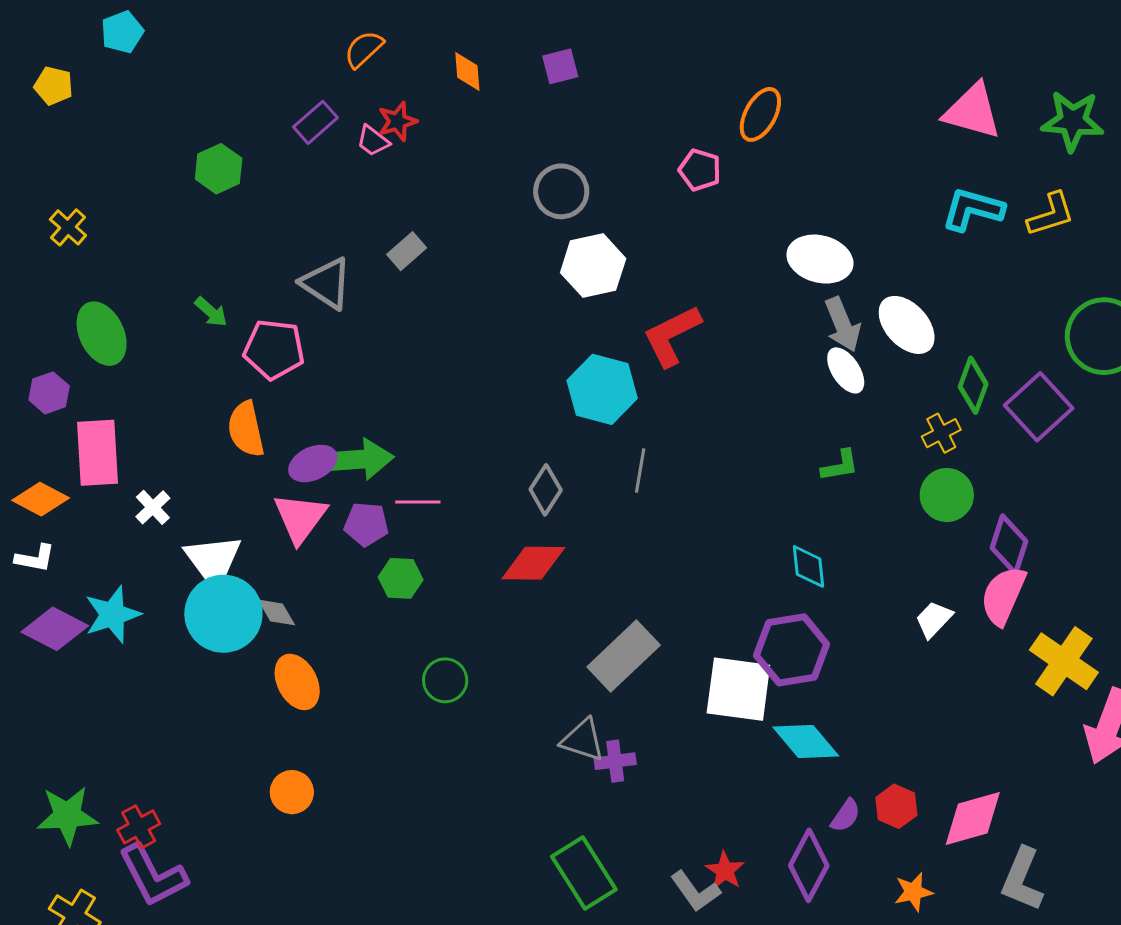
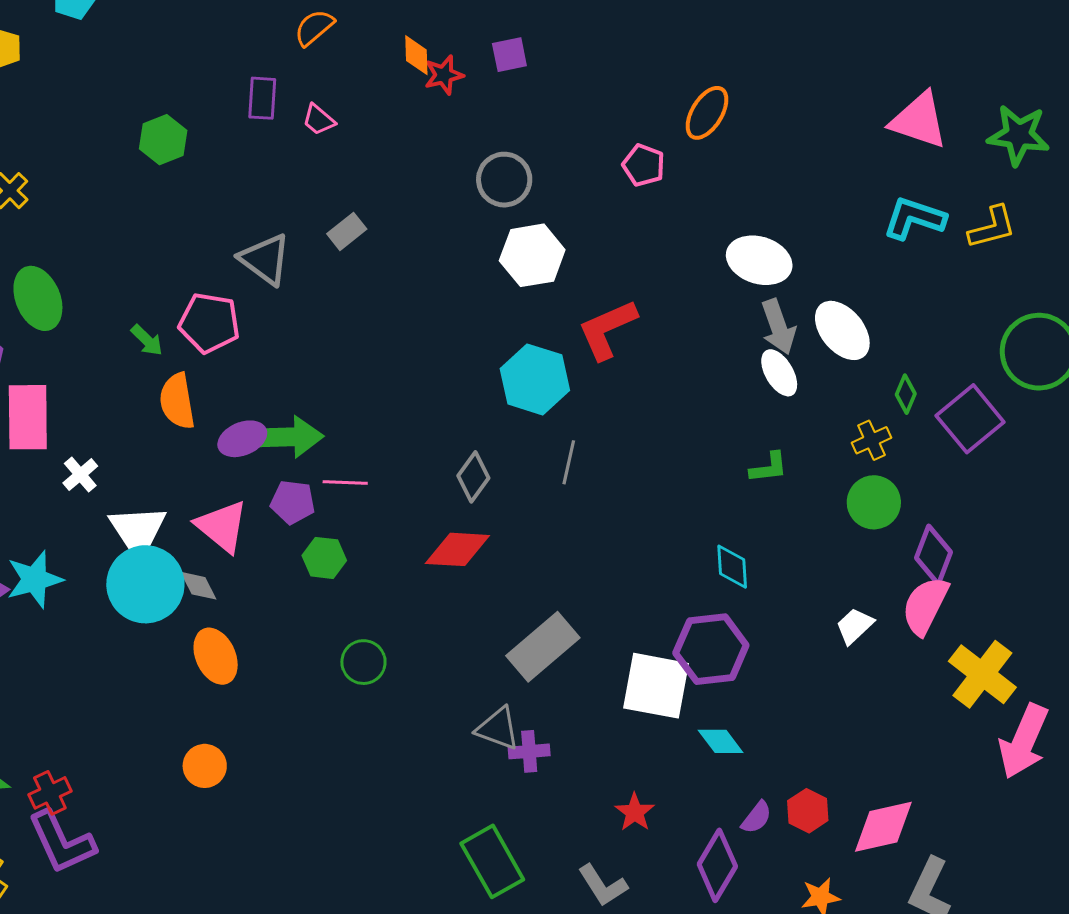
red star: (397, 121) -> (444, 75), moved
purple rectangle: (315, 122) -> (262, 98), turned -48
green arrow: (211, 312) -> (147, 340), moved
green diamond: (973, 385) -> (906, 394), size x0.7
pink triangle: (300, 518) -> (222, 526), moved, turned -30
cyan diamond: (806, 742) -> (721, 741), size x0.7
red star: (725, 871) -> (635, 812), moved

